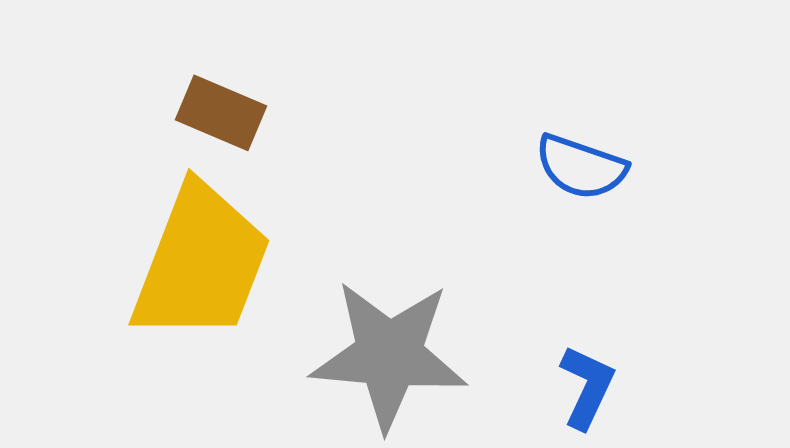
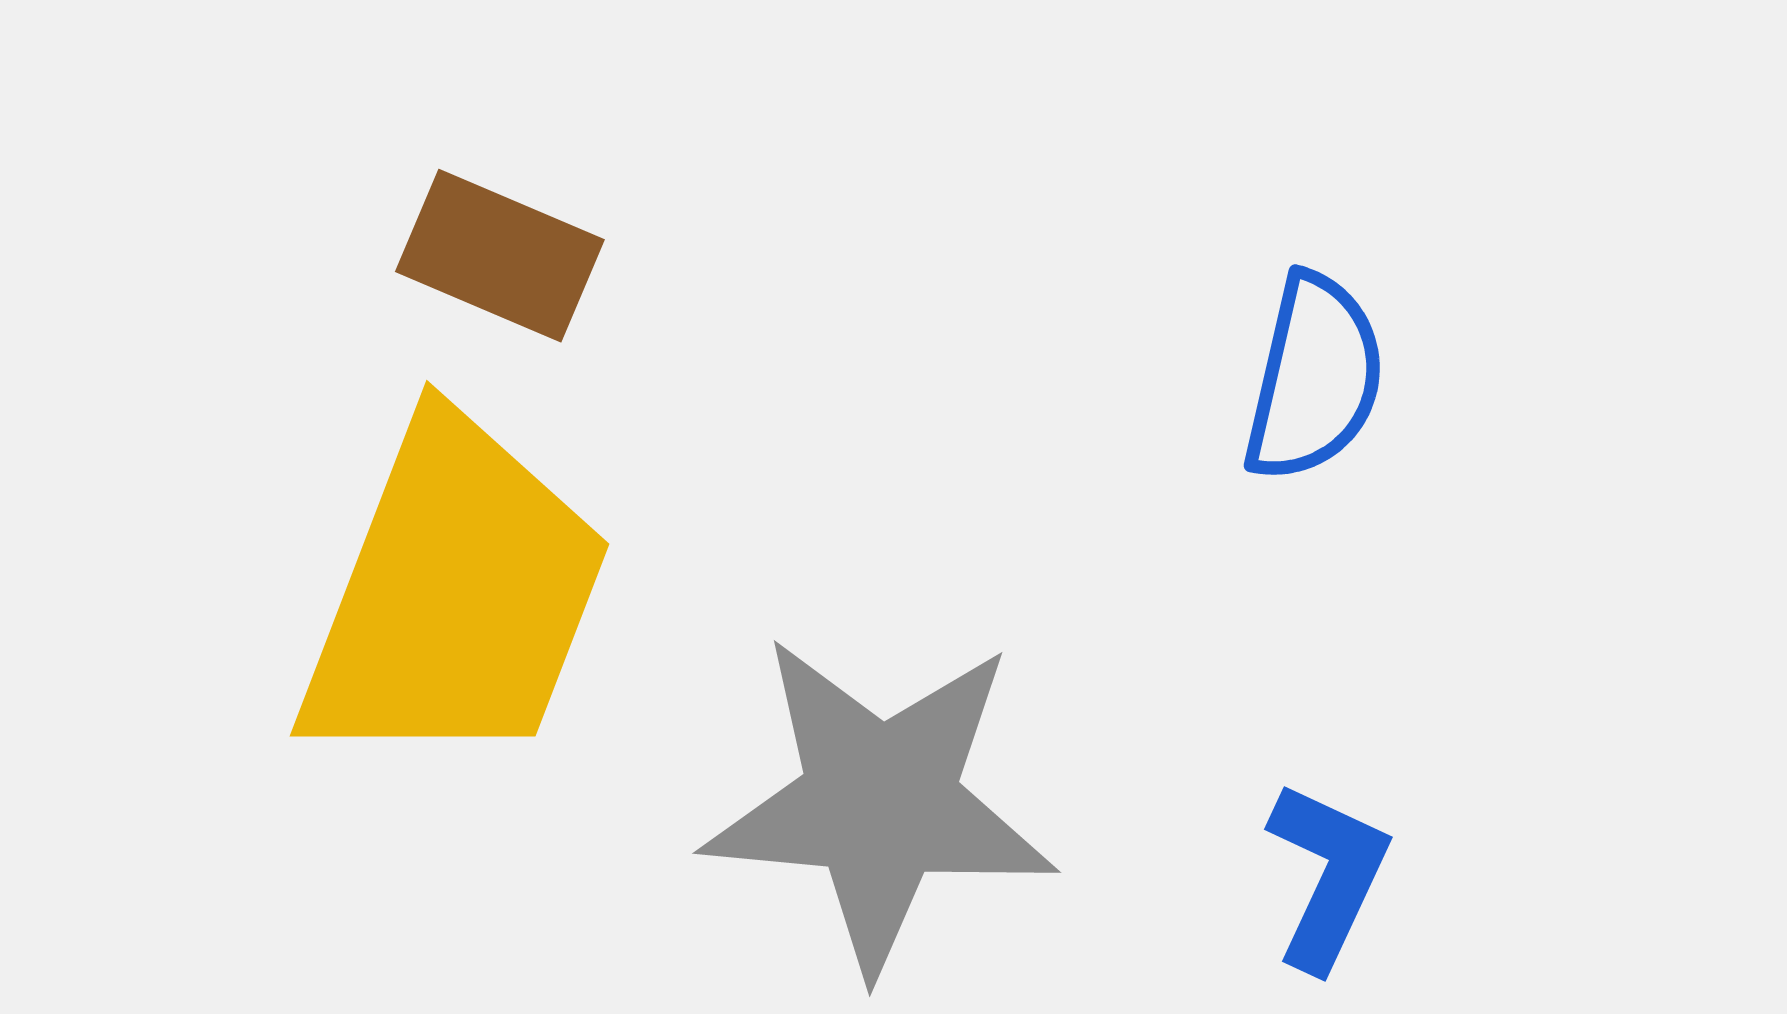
blue semicircle: (581, 167) -> (1314, 378), turned -96

